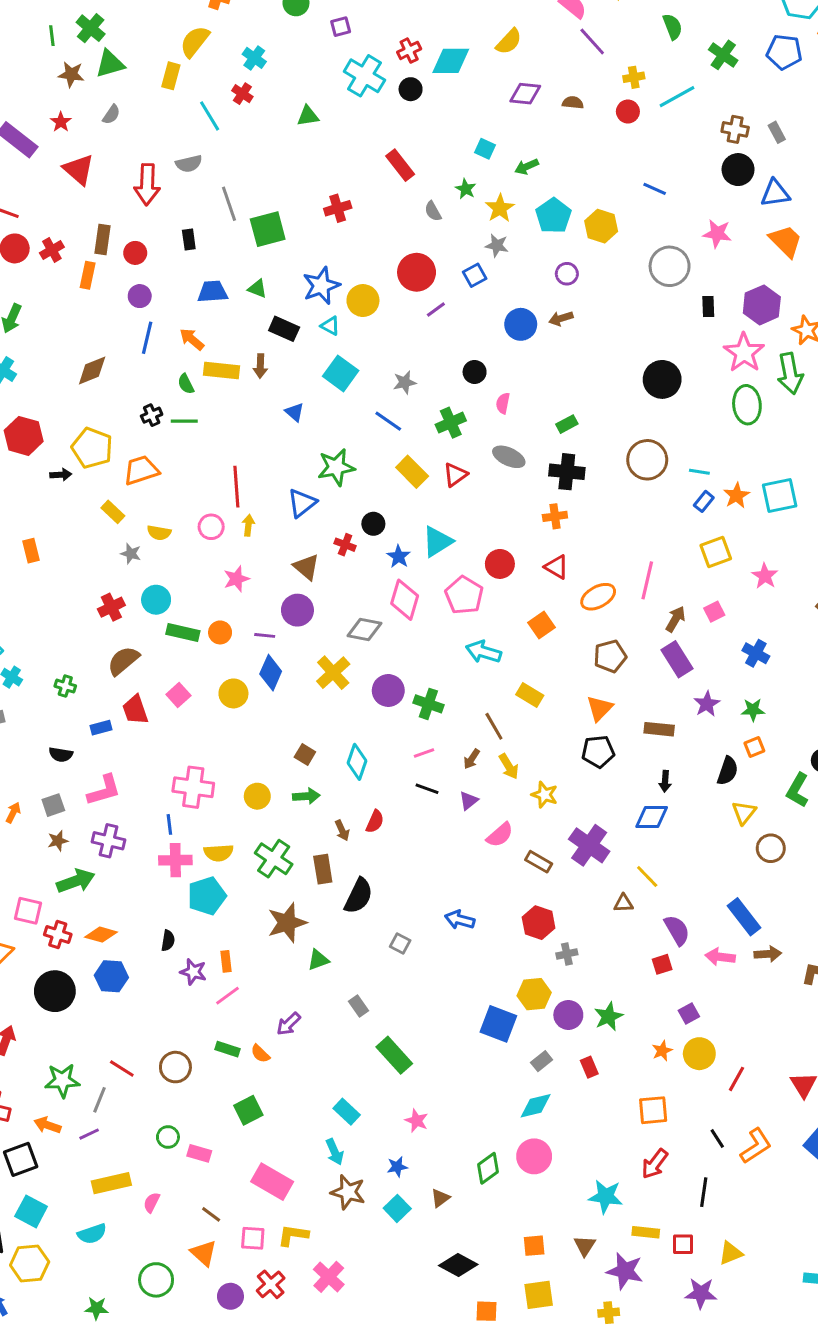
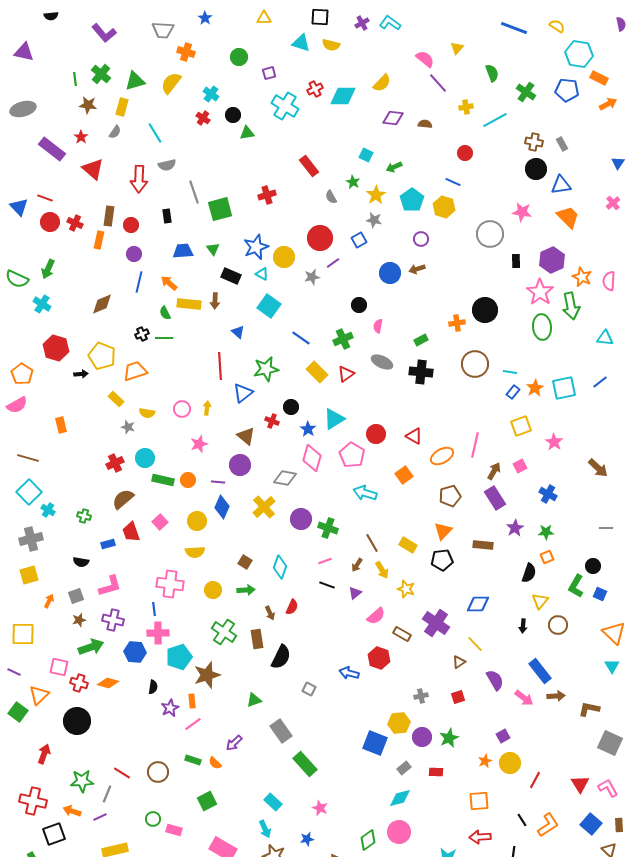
green triangle: (110, 64) -> (135, 81), moved
yellow rectangle: (171, 76) -> (122, 107), moved
black circle: (411, 89) -> (233, 115), moved
red circle: (628, 112) -> (465, 153), moved
cyan line: (210, 116) -> (155, 133), moved
blue line: (655, 189) -> (453, 182), moved
red cross: (52, 250) -> (75, 223), turned -35
green triangle: (257, 289) -> (213, 249), turned 32
gray star: (405, 382) -> (312, 277), moved
red line: (236, 487) -> (220, 366), moved
orange cross: (555, 516) -> (457, 323), moved
yellow rectangle: (530, 695) -> (408, 545), moved
black arrow: (665, 781) -> (523, 626), moved
yellow semicircle: (219, 853) -> (195, 552), moved
brown triangle: (623, 903) -> (459, 662), turned -32
brown star: (287, 923) -> (207, 675), moved
red hexagon: (539, 923) -> (379, 658), moved
pink arrow: (720, 957) -> (524, 698), turned -150
red square: (662, 964) -> (458, 697), moved
purple star: (193, 972) -> (170, 708), turned 30
blue hexagon: (111, 976) -> (135, 652), moved
gray rectangle: (358, 1006) -> (281, 731), size x1.6
red rectangle: (589, 1067) -> (436, 772), turned -64
red arrow: (655, 1164) -> (480, 837), turned 50

